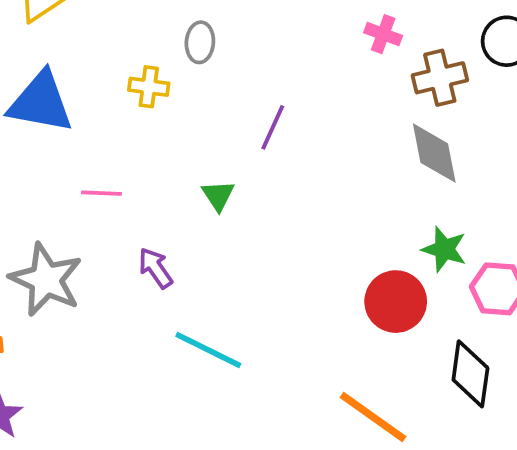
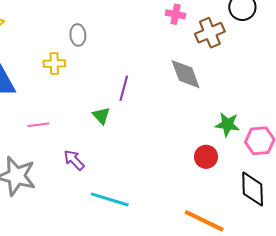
purple line: (273, 127) -> (124, 88), moved
gray diamond: (434, 153) -> (186, 74), moved
red circle: (396, 302) -> (206, 157), size x0.7

